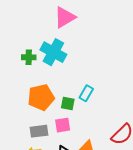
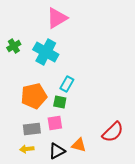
green cross: (29, 57) -> (14, 46), moved, turned -32
cyan rectangle: (86, 93) -> (67, 84), moved

